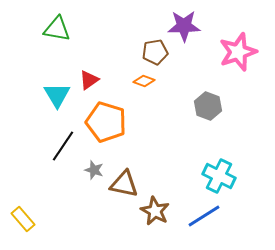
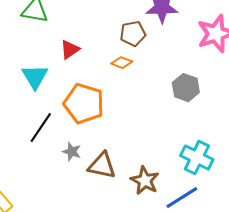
red triangle: (89, 80) -> (70, 50), moved
brown star: (155, 211) -> (145, 181), moved

